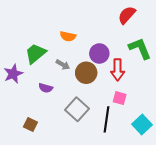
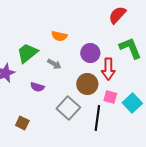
brown circle: (86, 73) -> (87, 84), moved
cyan square: (142, 124) -> (132, 103), moved

